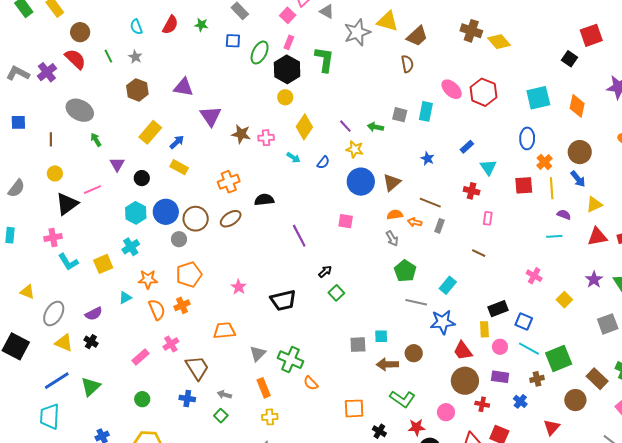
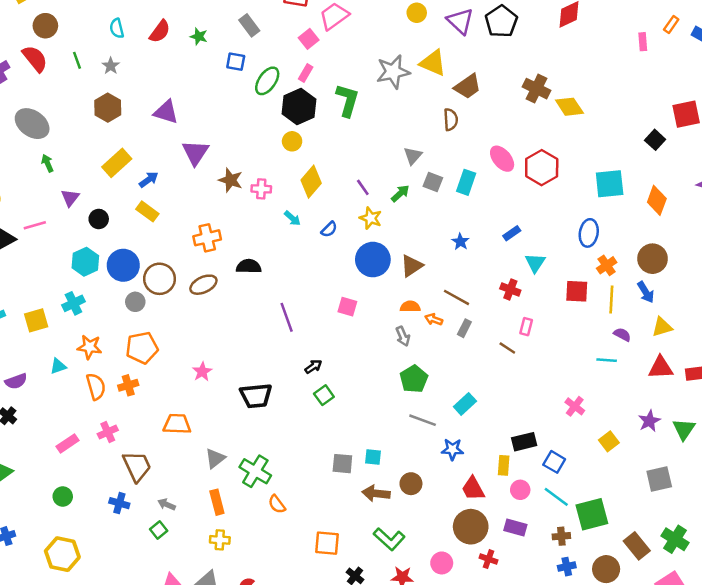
gray triangle: (327, 11) -> (413, 156), moved, turned 35
green arrow: (375, 127) -> (400, 193), turned 119
brown line: (479, 253) -> (507, 348), moved
blue star: (443, 322) -> (452, 449), size x0.7
blue cross: (520, 401) -> (567, 567), moved, turned 32

